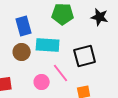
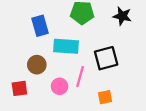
brown circle: (22, 52) -> (37, 65), moved
pink line: (61, 73) -> (80, 77), turned 54

